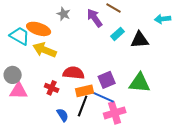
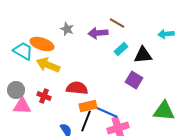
purple arrow: (95, 18) -> (98, 33), turned -60
purple square: (107, 80) -> (134, 80), moved, turned -36
green triangle: (140, 83) -> (164, 111), moved
red cross: (52, 88) -> (44, 96), moved

